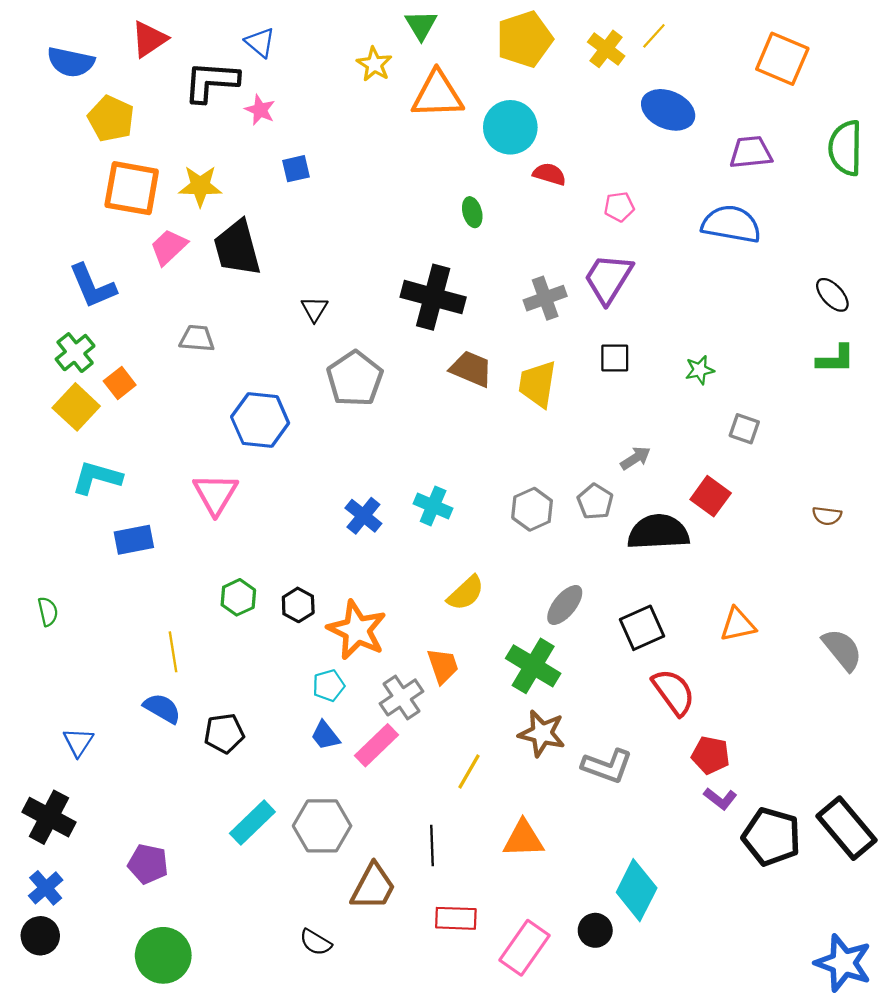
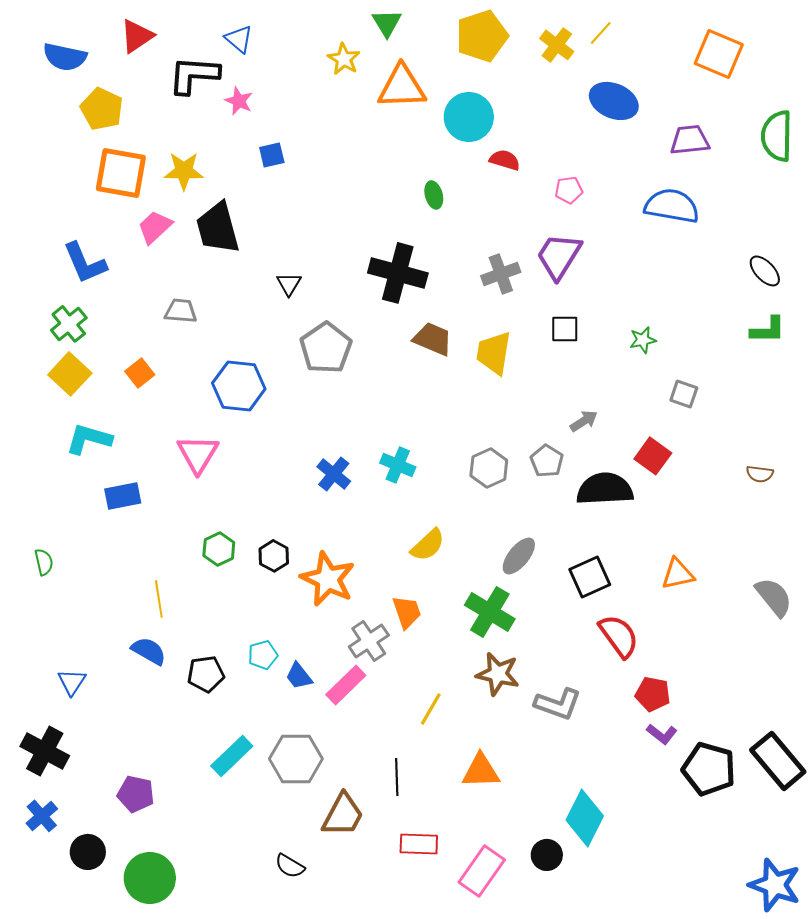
orange square: (120, 383) -> (140, 373), moved
cyan pentagon: (329, 685) -> (263, 655), moved
black circle: (40, 936) -> (88, 852), moved

